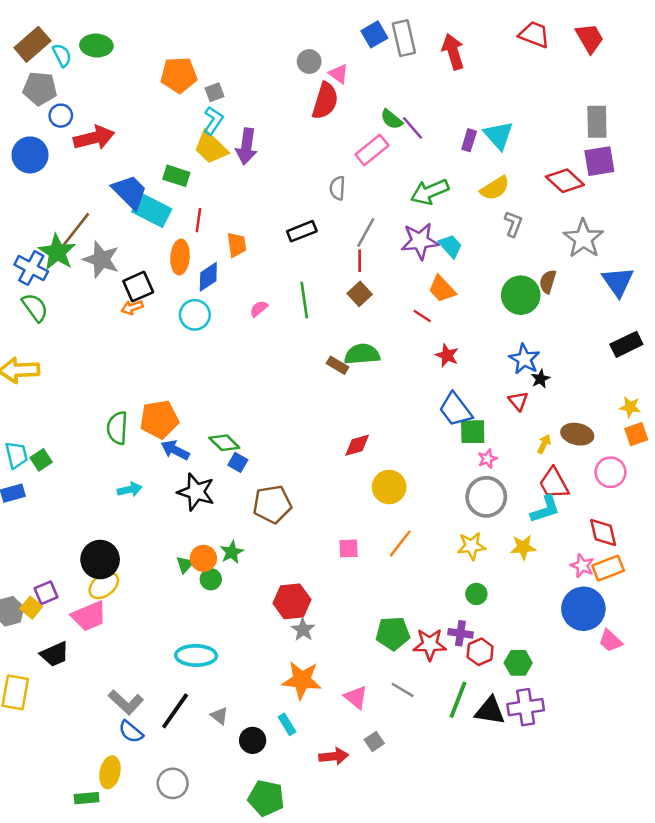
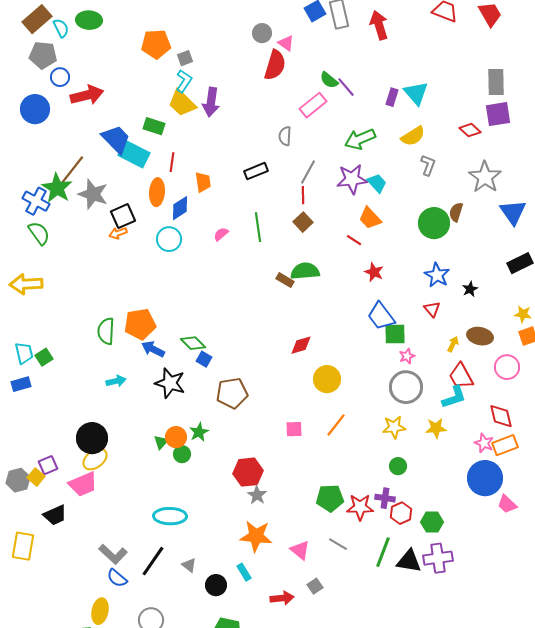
red diamond: (565, 181) -> (470, 130), size x0.7
black star: (540, 379) -> (470, 289), moved

